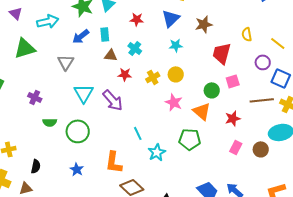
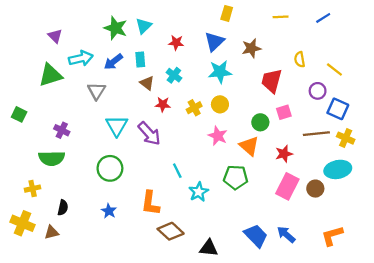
purple triangle: (16, 13) -> (55, 36), moved
cyan arrow: (48, 21) -> (81, 58), moved
cyan star: (176, 45) -> (220, 72), size x1.5
brown triangle: (111, 55) -> (147, 83), turned 32
green semicircle: (50, 122) -> (52, 158), moved, size x1.6
pink rectangle: (236, 147) -> (287, 186), size x1.6

